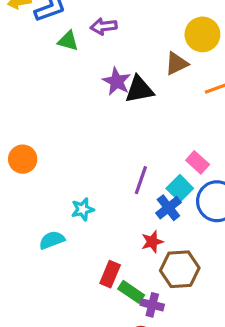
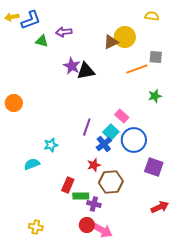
brown triangle: (177, 64) -> (111, 42), moved
orange circle: (23, 159) -> (14, 103), moved
green rectangle: (131, 292) -> (81, 196), turned -35

